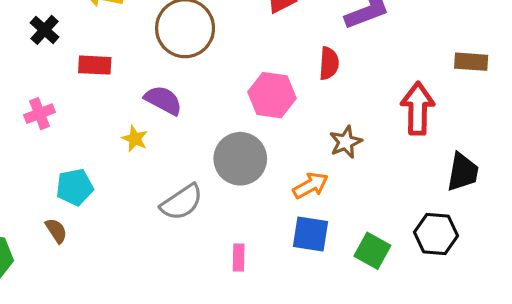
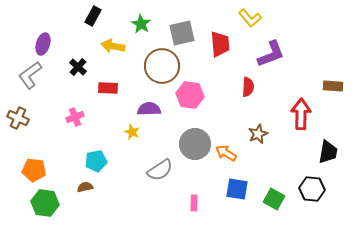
pink hexagon: (272, 95) -> (190, 95), moved
purple semicircle: (163, 100) -> (149, 109), turned -30
orange arrow: (311, 185) -> (226, 153), moved, turned -120
brown semicircle: (56, 231) -> (85, 187), turned -70

